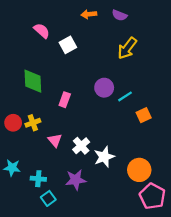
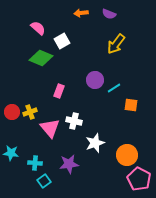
green diamond: (33, 81) -> (41, 58), moved, turned -65
orange square: (144, 115) -> (131, 105), turned 32
pink triangle: (55, 140) -> (50, 128), size x1.5
white cross: (81, 146) -> (74, 121), moved, turned -35

